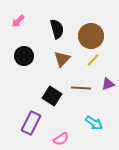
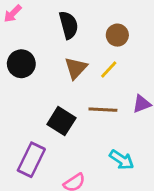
brown circle: (91, 36) -> (117, 35), size x0.6
yellow line: (93, 60) -> (109, 69), moved

